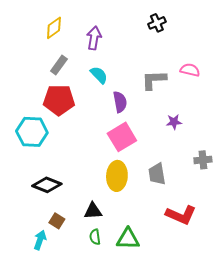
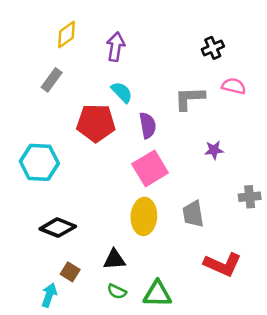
black cross: (157, 23) -> (213, 48), moved
gray rectangle: (59, 65) -> (52, 80), moved
red pentagon: (59, 100) -> (96, 123), moved
green semicircle: (95, 237) -> (117, 291), turned -56

